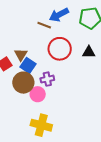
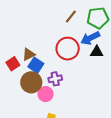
blue arrow: (59, 15) -> (90, 38), moved
brown line: (44, 25) -> (71, 16), moved, turned -72
brown triangle: (21, 55) -> (29, 54), turned 32

